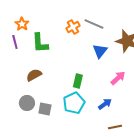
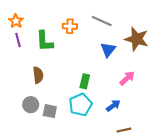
orange star: (22, 24) -> (16, 21), moved
orange cross: (73, 27) -> (70, 26), moved, turned 32
brown semicircle: (34, 75) -> (38, 75), turned 112

